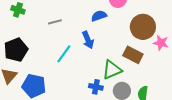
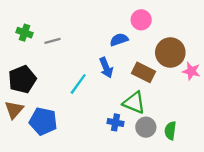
gray line: (55, 22) -> (53, 41), moved
brown rectangle: (133, 55) -> (143, 72), moved
green triangle: (112, 70) -> (134, 103), turned 45

